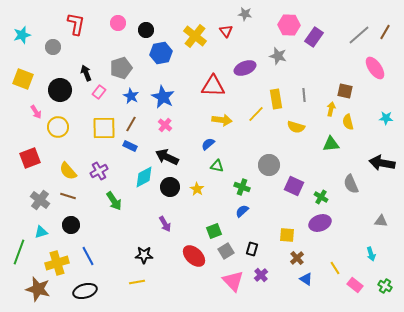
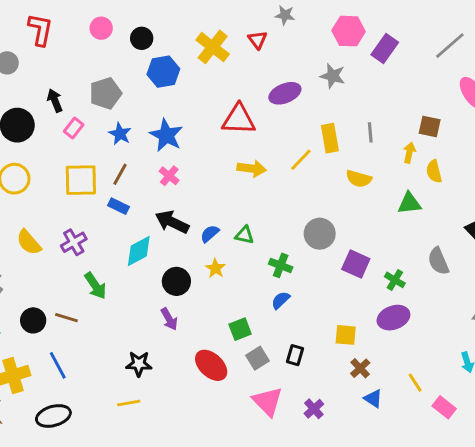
blue semicircle: (208, 144) -> (210, 234), moved
black circle: (170, 187) -> (176, 281), moved
brown line: (68, 196) -> (66, 318), moved
purple cross: (261, 275) -> (314, 409), moved

